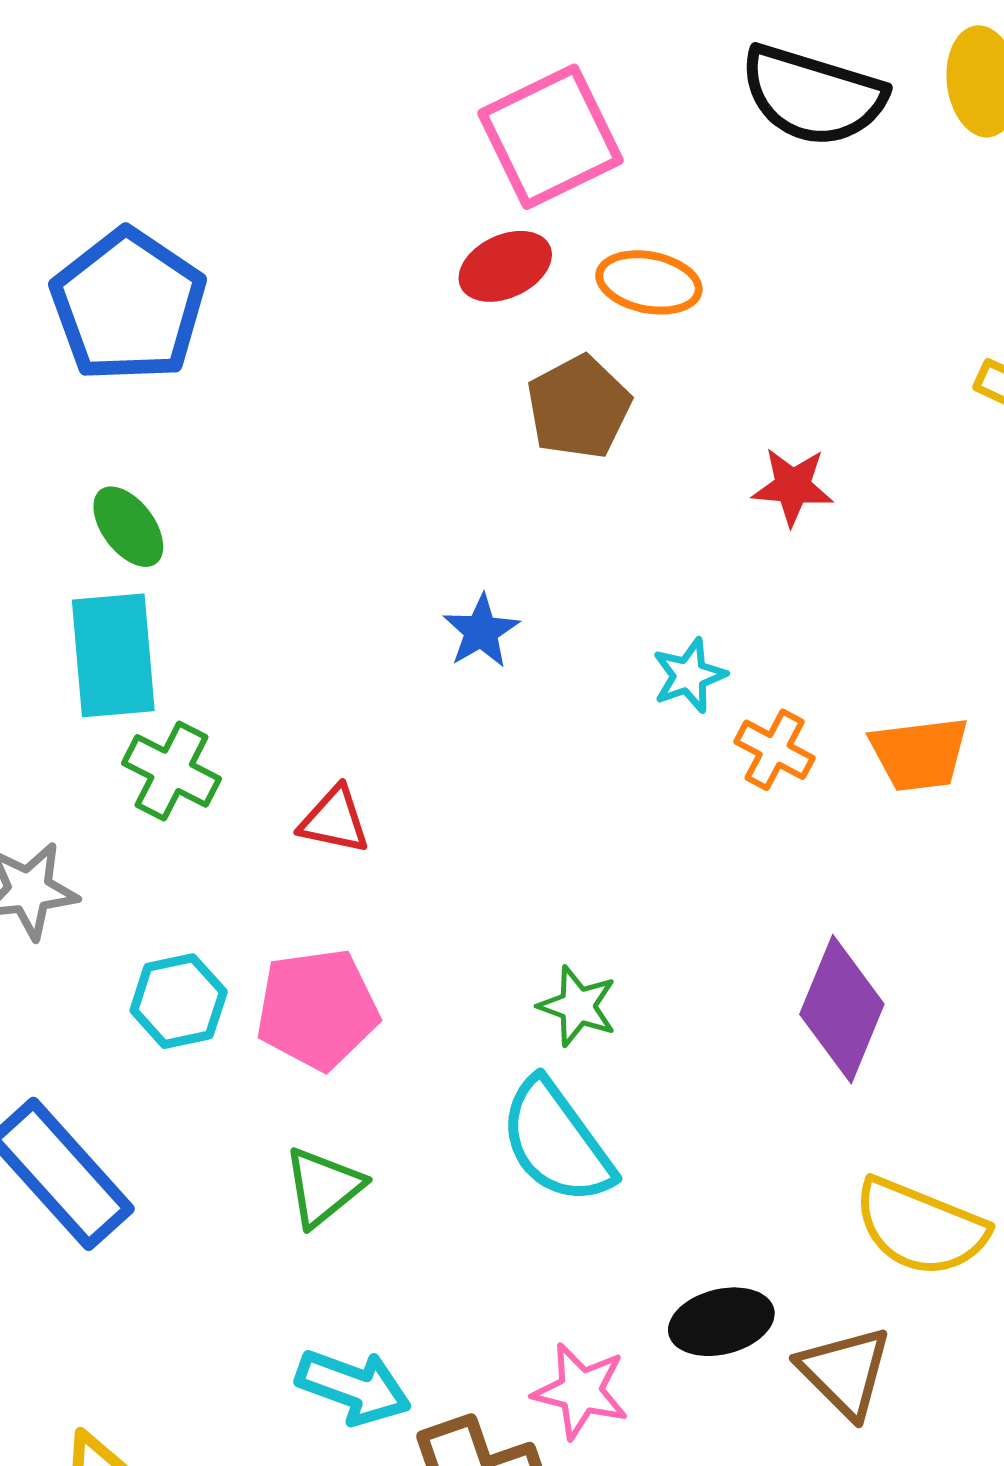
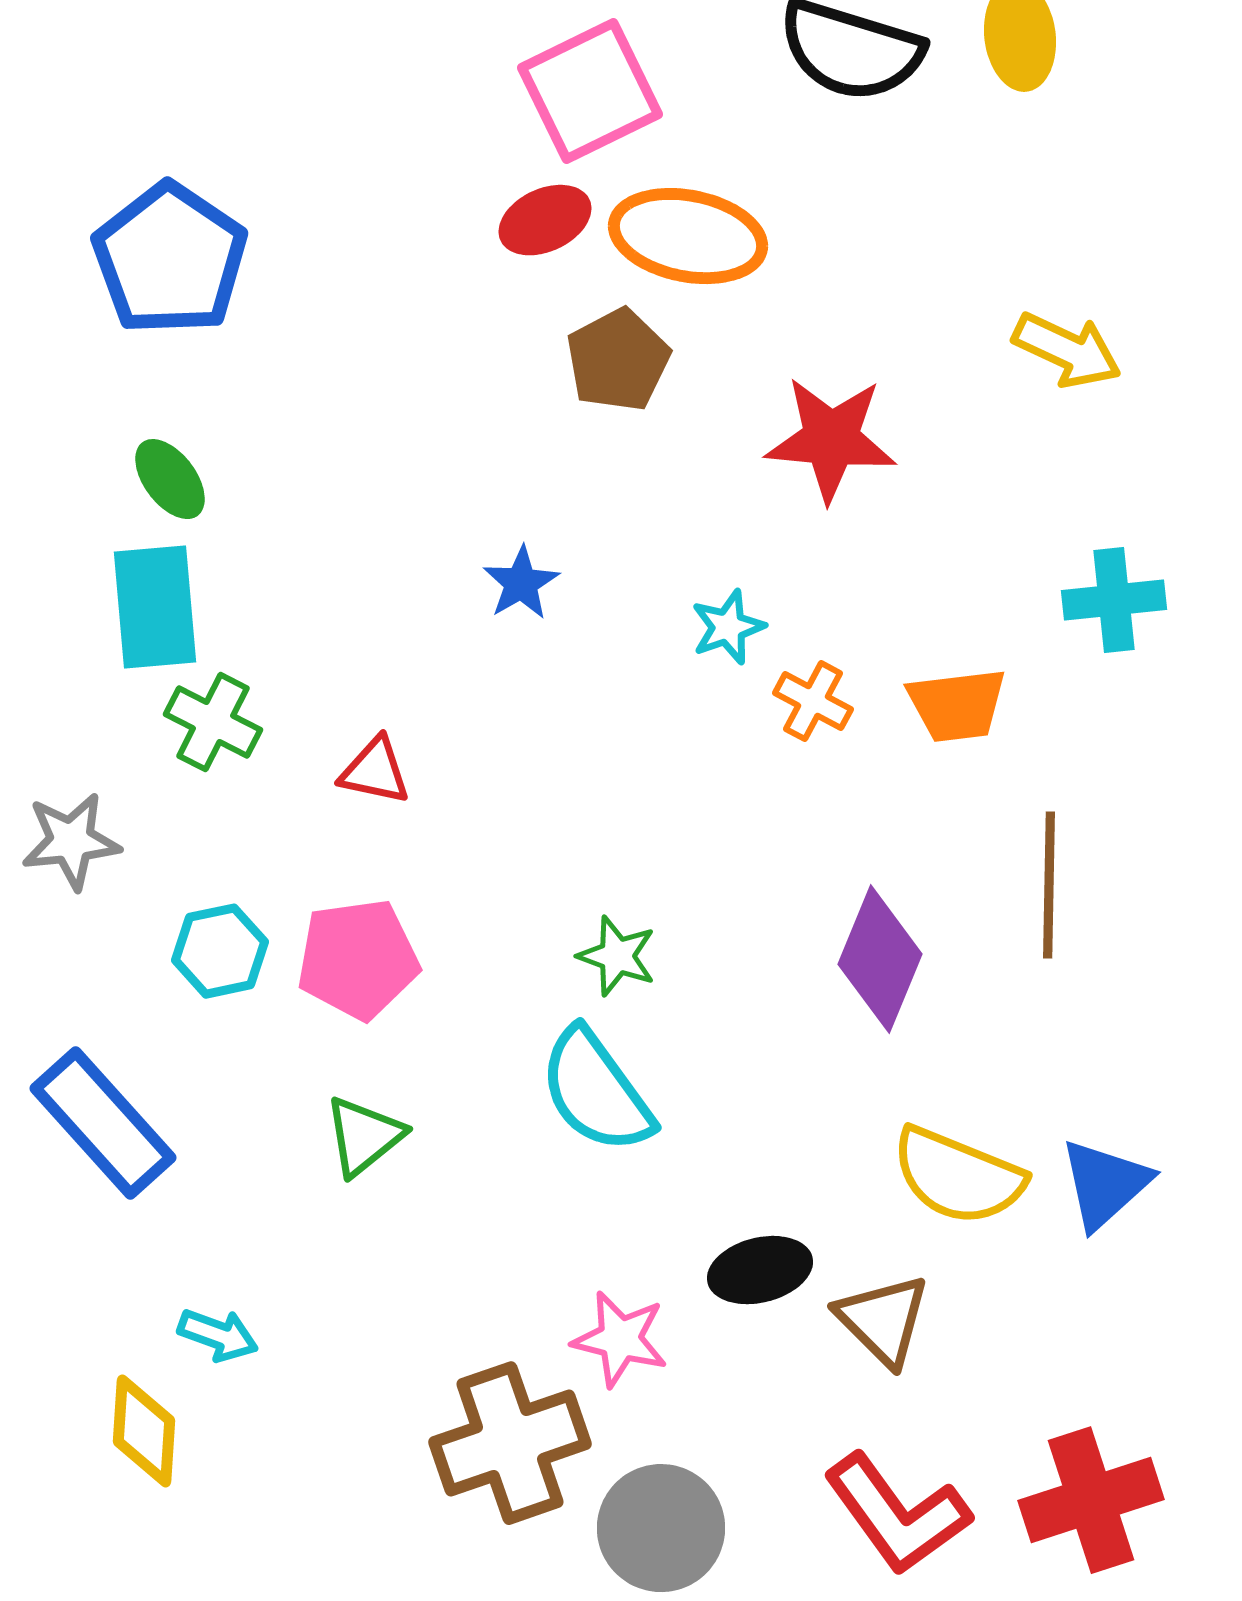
orange ellipse: (649, 282) -> (688, 236), size x1.5
red star: (793, 486) -> (831, 439), size x1.6
cyan arrow: (353, 1387) -> (218, 1335), moved, size x0.7

